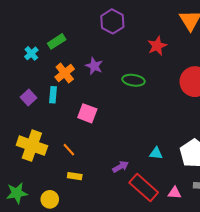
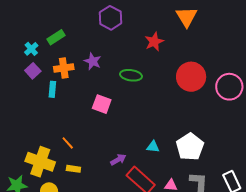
orange cross: (65, 73) -> (64, 68), turned 30
purple square: (28, 98) -> (33, 71), moved
pink square: (87, 113) -> (102, 104), moved
yellow cross: (32, 146) -> (40, 162), moved

